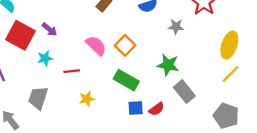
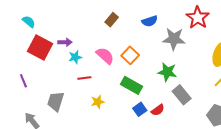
gray star: (176, 27) -> (174, 39), size x1.6
purple arrow: (50, 29) -> (65, 42), turned -40
cyan star: (45, 58) -> (75, 57), moved
blue square: (136, 108) -> (140, 109), turned -32

